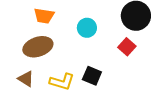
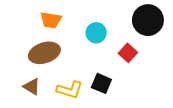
red square: (127, 47) -> (128, 53), moved

